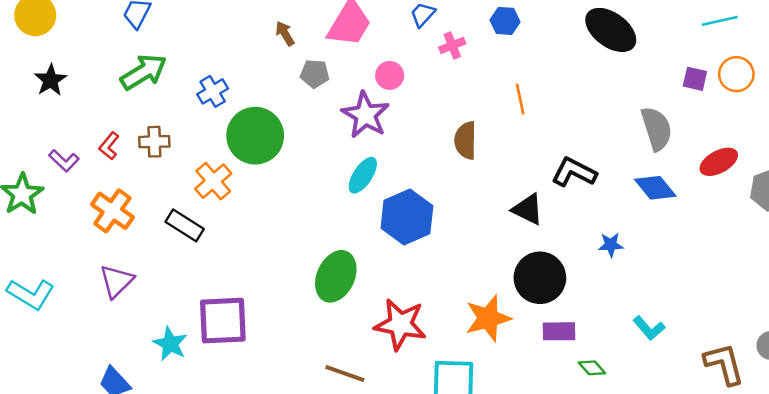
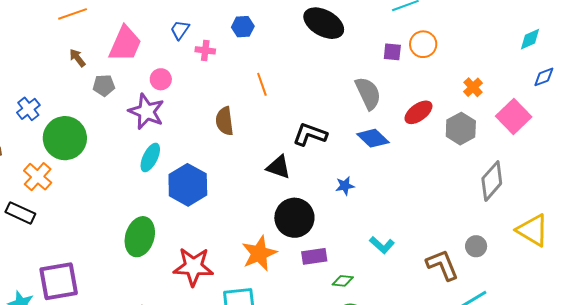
pink cross: (452, 45) -> (205, 50), turned 36
green diamond: (592, 368) -> (343, 281), turned -35

